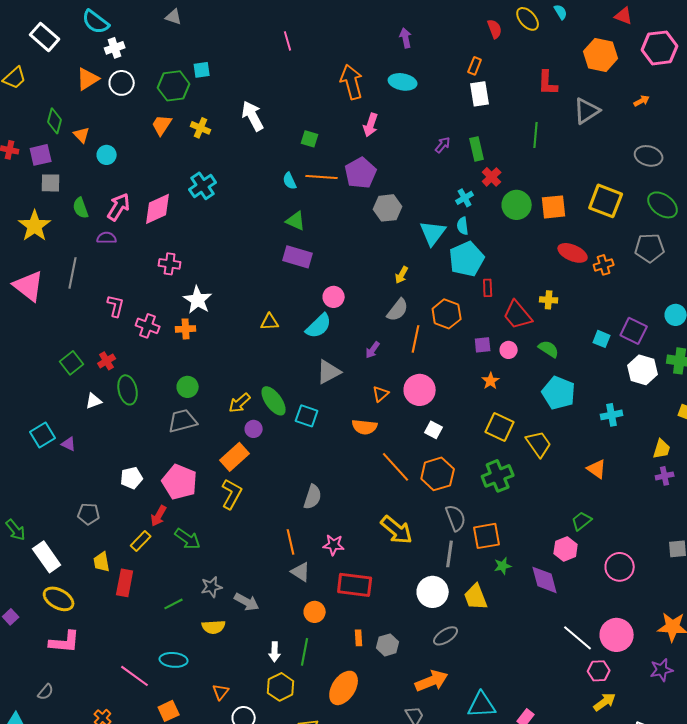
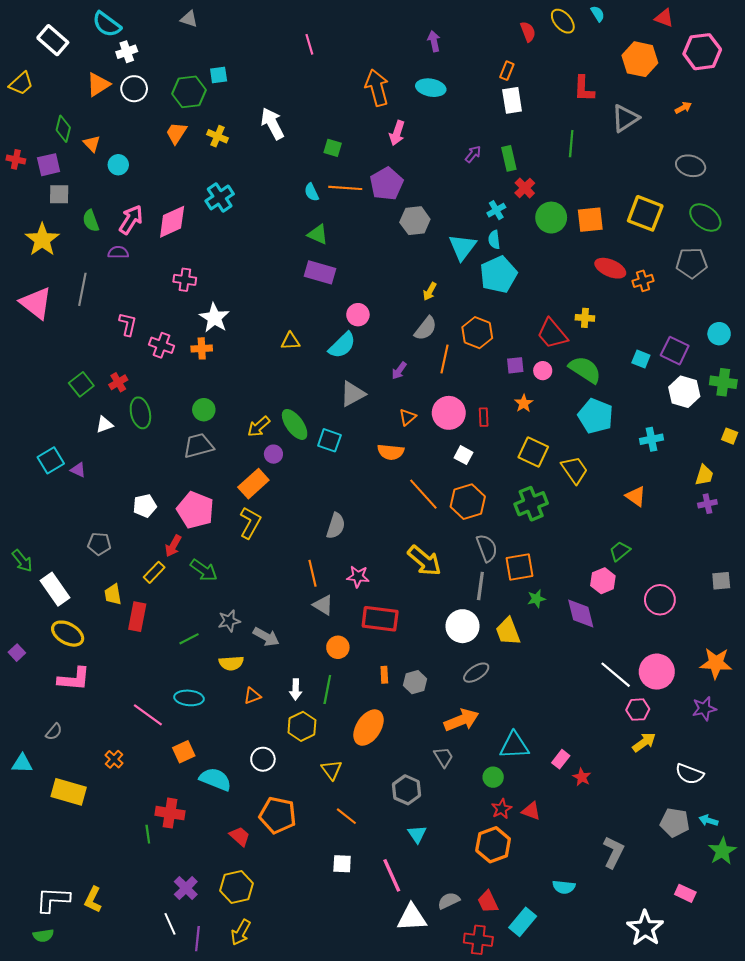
red rectangle: (488, 288) -> (484, 417), moved
green semicircle: (549, 349) -> (585, 370), size x1.5
orange triangle: (221, 692) -> (252, 696), moved, turned 30

